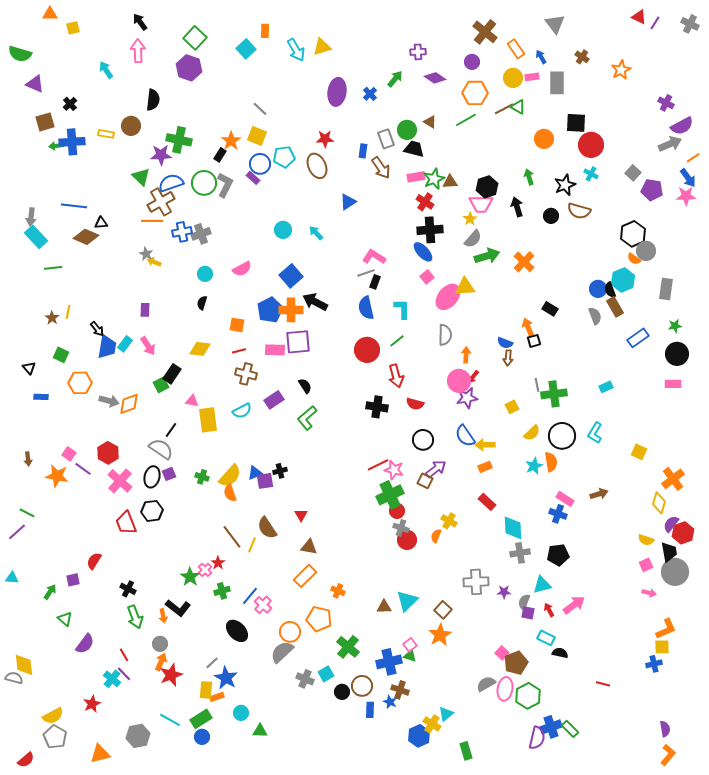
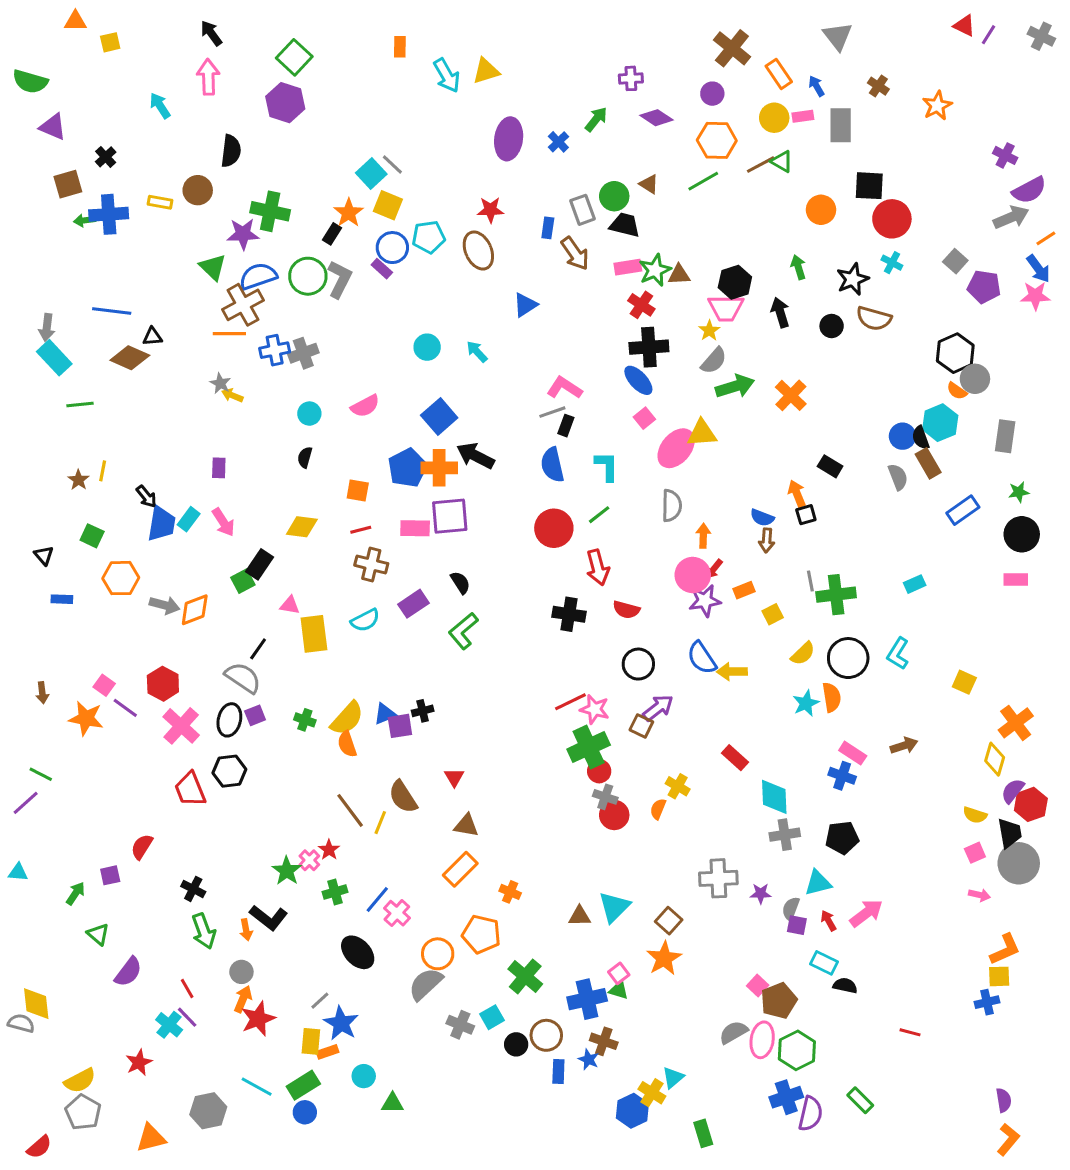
cyan square: (246, 49) -> (371, 174), moved
orange rectangle: (485, 467) -> (744, 590), moved
blue cross: (551, 727) -> (786, 1097), moved

